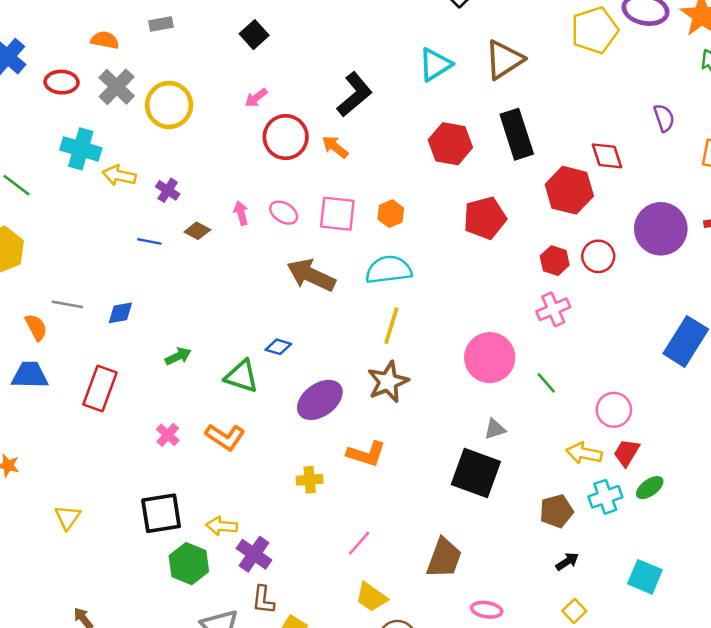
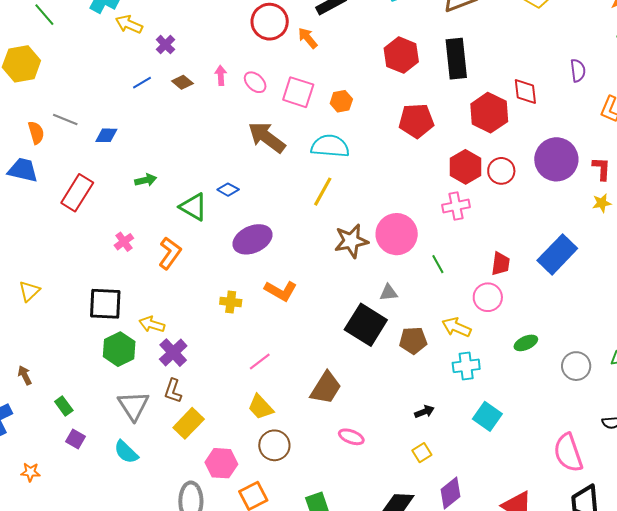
blue line: (149, 241) -> (142, 83), turned -54
red hexagon: (555, 261) -> (465, 167), size x1.4
brown star: (388, 382) -> (351, 241), moved
orange L-shape: (225, 437) -> (170, 253), turned -100
red trapezoid: (627, 453) -> (501, 264), moved, turned 145
green ellipse: (650, 488) -> (526, 343), moved
brown pentagon: (556, 511) -> (413, 340), moved
cyan square: (645, 577) -> (487, 416), moved

